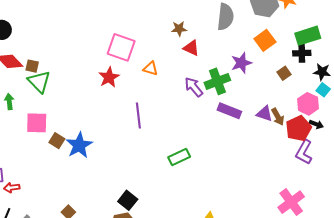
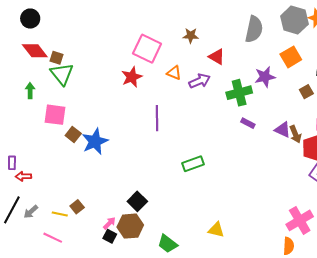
brown star: (179, 29) -> (191, 36), moved
purple arrow: (194, 87) -> (200, 81), moved, turned 100
purple rectangle: (229, 111) -> (248, 123), size x0.6

